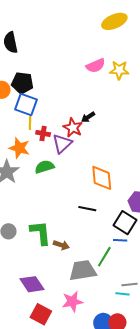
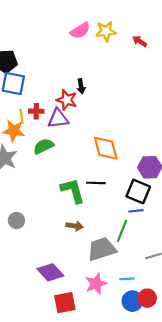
black arrow: (88, 117) -> (81, 86), turned -56
yellow line: (30, 123) -> (22, 116), moved
purple triangle: (62, 144) -> (58, 119), turned 45
green L-shape: (41, 233) -> (73, 191), moved
cyan line: (122, 294) -> (127, 279), moved
red square: (41, 314) -> (65, 303), turned -30

